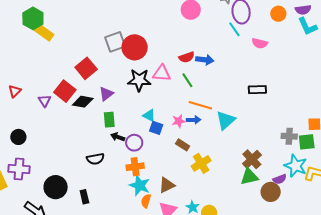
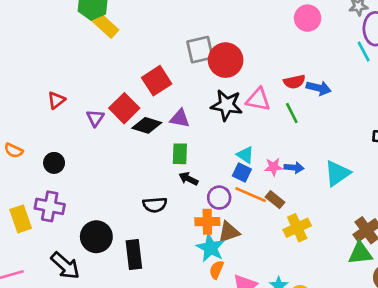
purple triangle: (106, 94) -> (180, 118), turned 42
orange line: (200, 105) -> (251, 195), moved
cyan triangle: (149, 115) -> (245, 155), moved
purple circle: (134, 143) -> (219, 198), moved
brown triangle: (167, 185) -> (229, 232), moved
black rectangle: (84, 197) -> (134, 254), size x1.5

